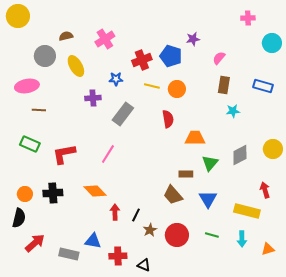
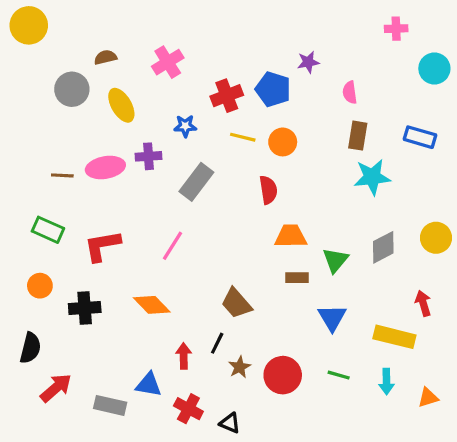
pink semicircle: (219, 58) -> (350, 92), turned -48
pink ellipse: (27, 86) -> (105, 168), moved
cyan star: (233, 111) -> (372, 177), size x1.6
orange trapezoid: (195, 138) -> (291, 236), moved
orange circle: (25, 194) -> (40, 286), moved
brown trapezoid: (173, 195) -> (236, 303), moved
red arrow: (115, 212) -> (184, 356), moved
red cross: (118, 256) -> (188, 409), turned 30

